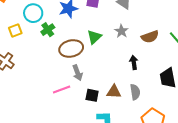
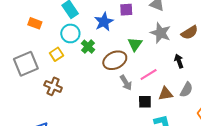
gray star: (121, 31) -> (160, 33), size x1.5
pink line: (62, 90) -> (149, 75), moved
gray semicircle: (135, 92) -> (186, 90), turned 49

